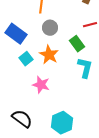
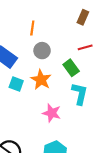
cyan square: (26, 59) -> (16, 84), turned -32
pink star: (41, 85) -> (52, 113), moved

